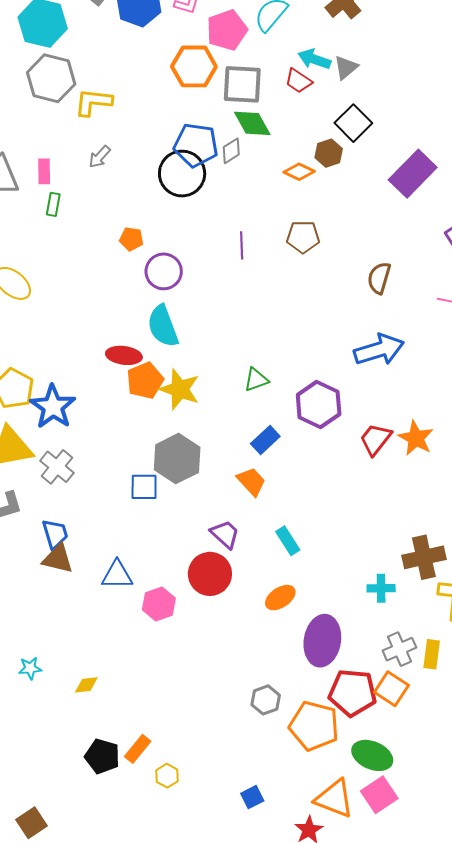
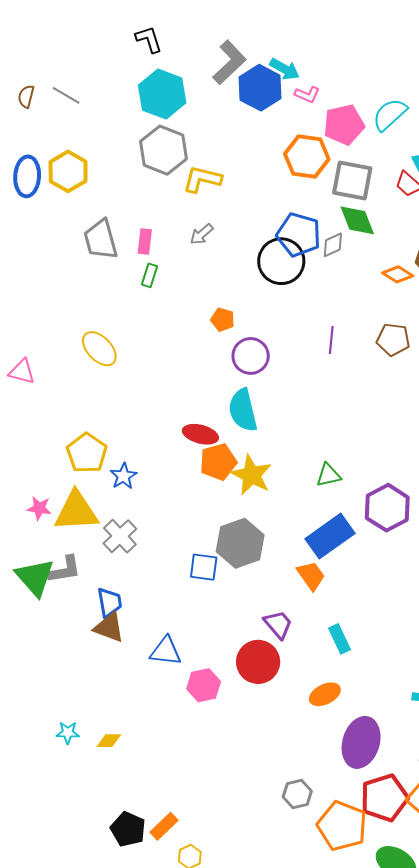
blue star: (53, 407) -> (123, 476), size x0.6
blue rectangle: (265, 440) -> (330, 536), size x1.6
yellow diamond: (86, 685) -> (109, 741), moved
red pentagon: (353, 693) -> (384, 798), turned -30

